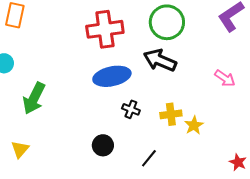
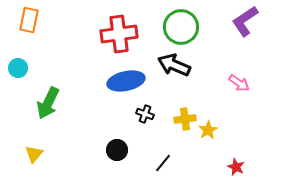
red star: (238, 162) -> (236, 167), moved

